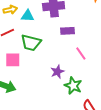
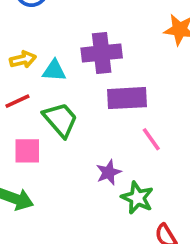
purple rectangle: (68, 31) -> (127, 98), size x1.5
green trapezoid: (31, 43) -> (60, 120), turned -145

